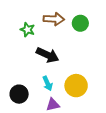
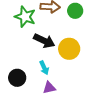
green star: (27, 30) -> (25, 17), size x1.5
yellow circle: (76, 86) -> (69, 49), moved

